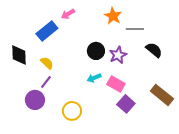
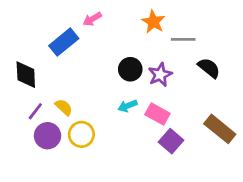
yellow semicircle: (47, 63) -> (64, 107), moved
purple line: (46, 82) -> (35, 111), moved
yellow circle: (72, 111) -> (81, 134), moved

